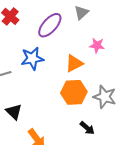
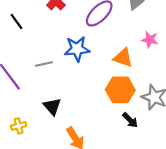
orange triangle: (74, 63) -> (123, 58), turned 42
black arrow: (87, 128) -> (130, 120), moved

